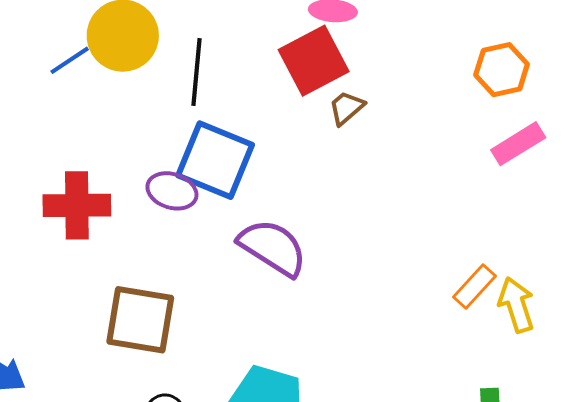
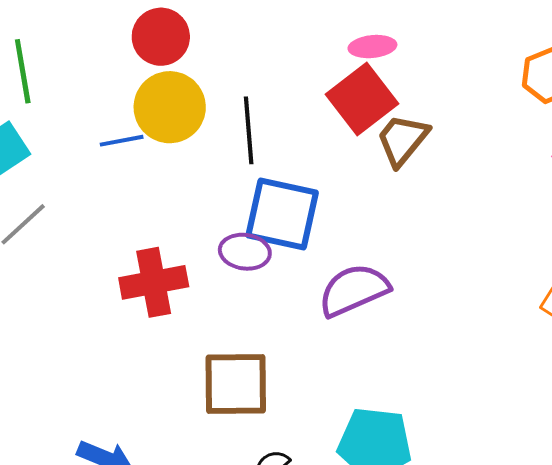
blue line: (70, 60) -> (122, 141), turned 33
brown trapezoid: (346, 108) -> (402, 140), size x1.5
purple semicircle: (273, 247) -> (354, 290), turned -46

